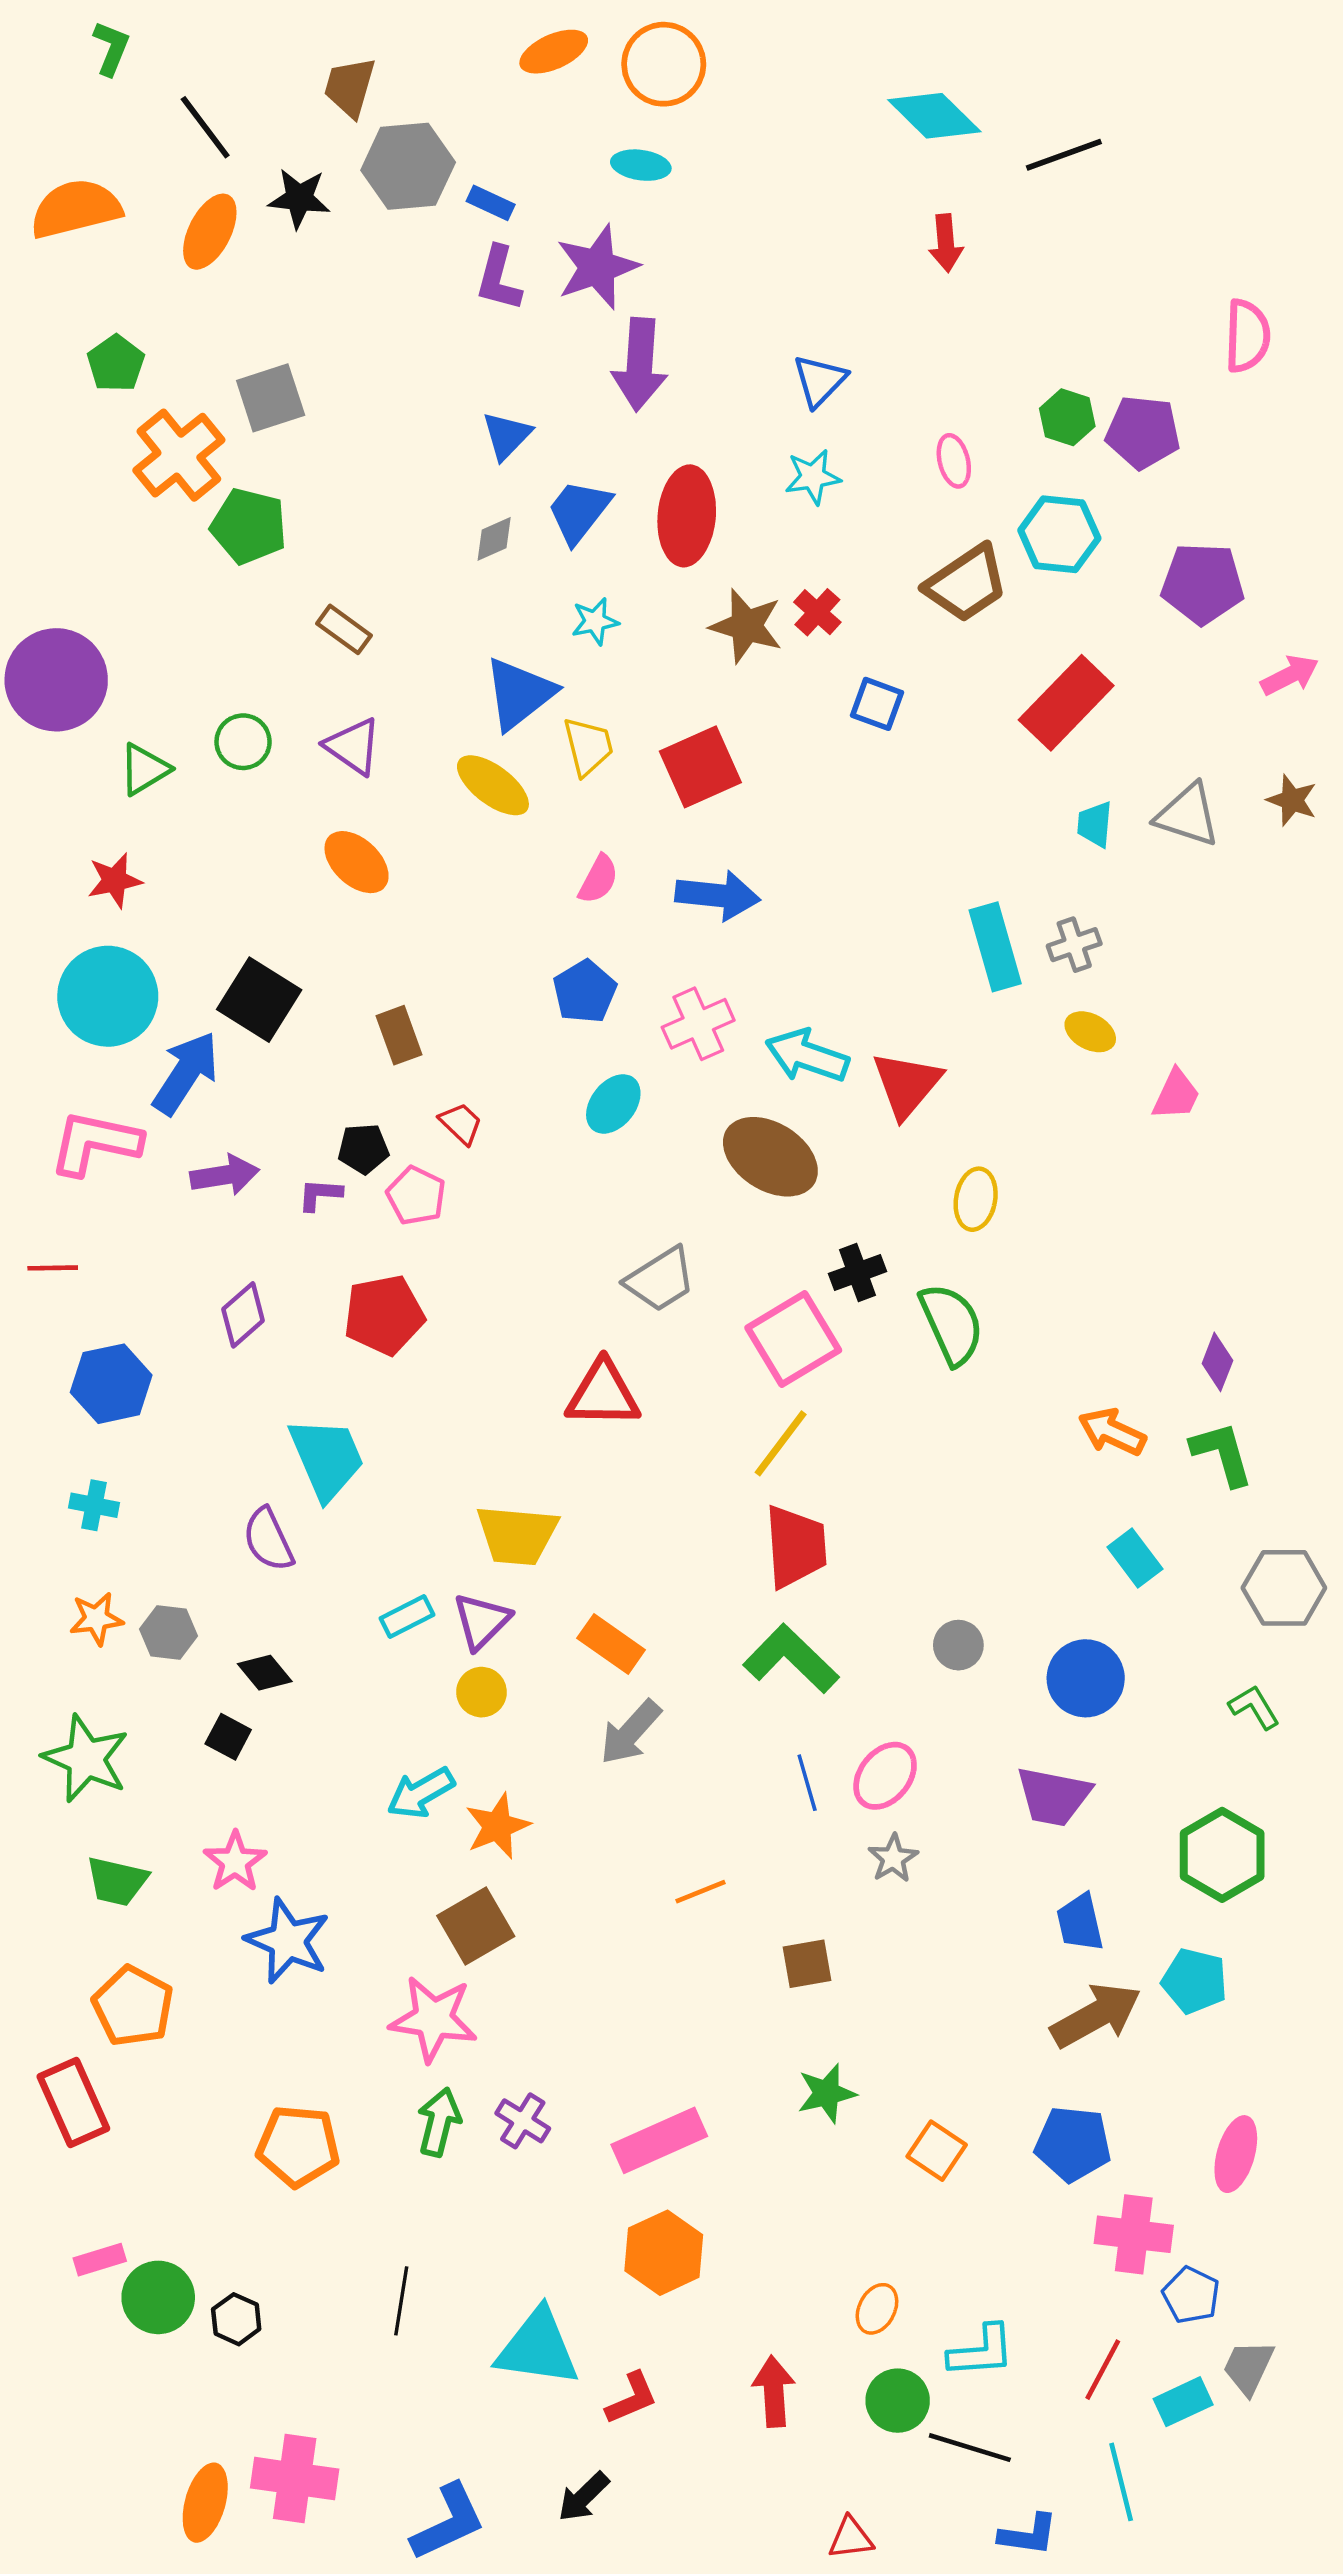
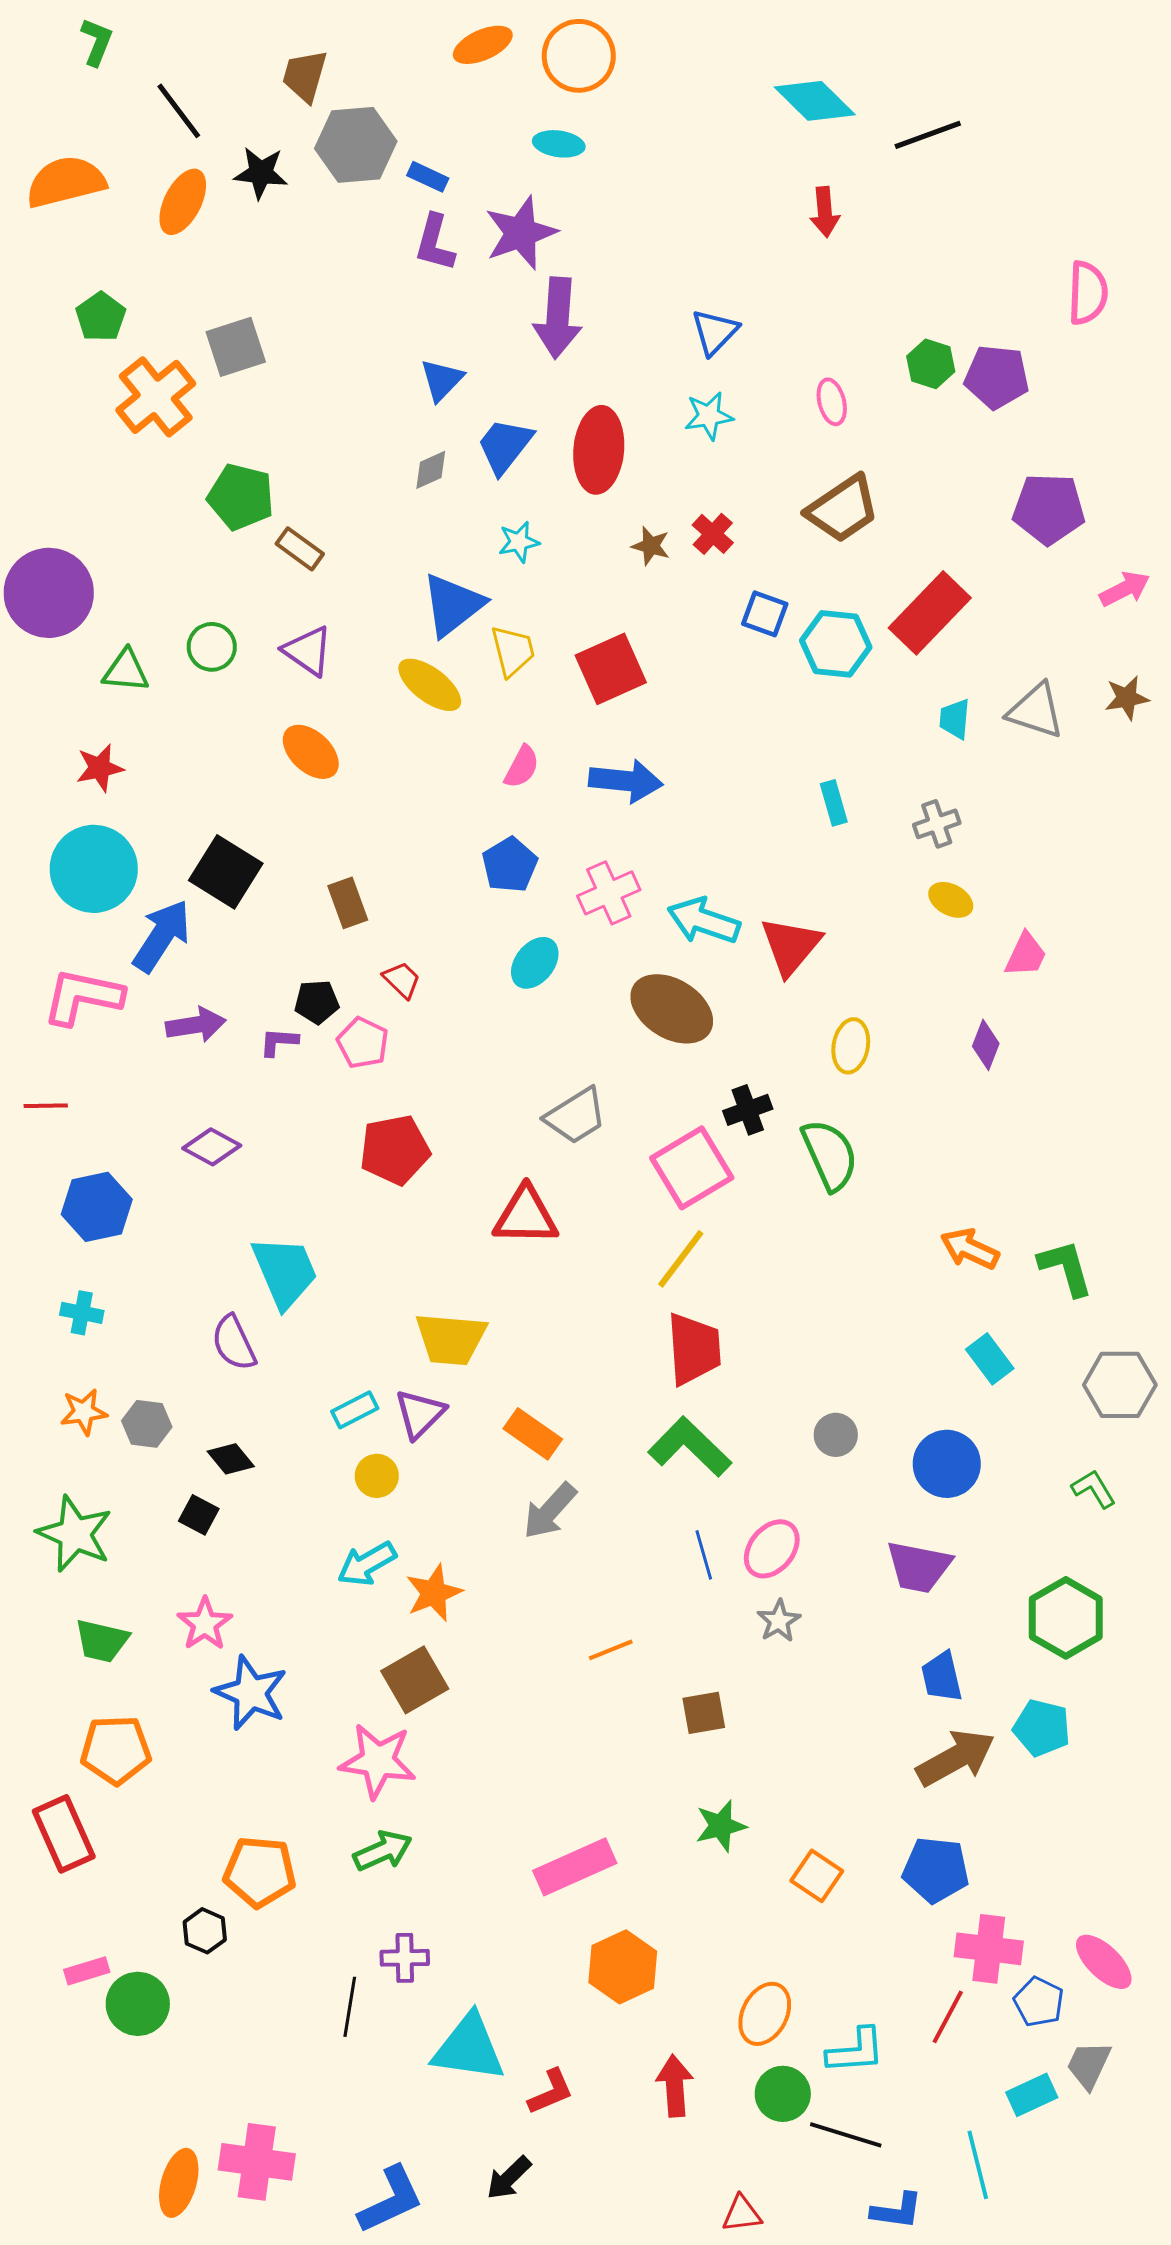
green pentagon: (249, 526) -> (241, 497), moved
cyan hexagon: (1059, 534) -> (836, 644), moved
brown star: (746, 626) -> (651, 546), size x0.6
green triangle: (144, 769) -> (126, 671), turned 36
brown star: (1292, 800) -> (1127, 698), turned -30
cyan rectangle: (995, 947) -> (834, 803), moved, size x0.6
purple diamond: (243, 1315) -> (212, 1147), turned 70
red pentagon: (384, 1315) -> (395, 1150), moved
purple diamond: (1217, 1362) -> (986, 1045), moved
yellow circle: (481, 1692) -> (377, 1476), moved
orange pentagon: (133, 2006) -> (116, 1750), turned -30
purple cross: (523, 2121) -> (405, 1958), moved, turned -33
green arrow: (439, 2122) -> (383, 1851), turned 52
pink ellipse: (1236, 2154) -> (1104, 1962), moved, turned -62
orange hexagon: (664, 2253) -> (623, 1967), moved
orange ellipse: (877, 2309) -> (765, 2014), size x1.4
black hexagon: (236, 2319) -> (205, 1931), moved
red line: (1103, 2370) -> (948, 2017), moved

